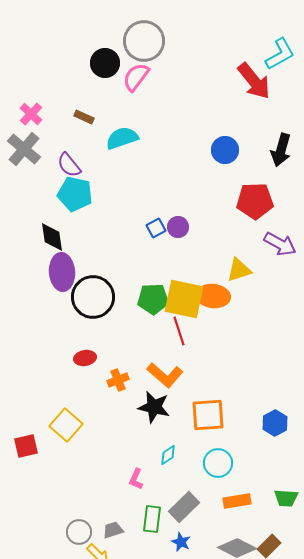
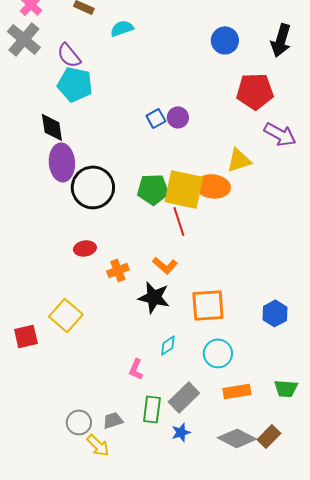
cyan semicircle: (122, 138) -> (122, 28), size x0.7
orange L-shape: (165, 375) -> (165, 265), size x0.7
blue star: (181, 542) -> (181, 432), turned 30

